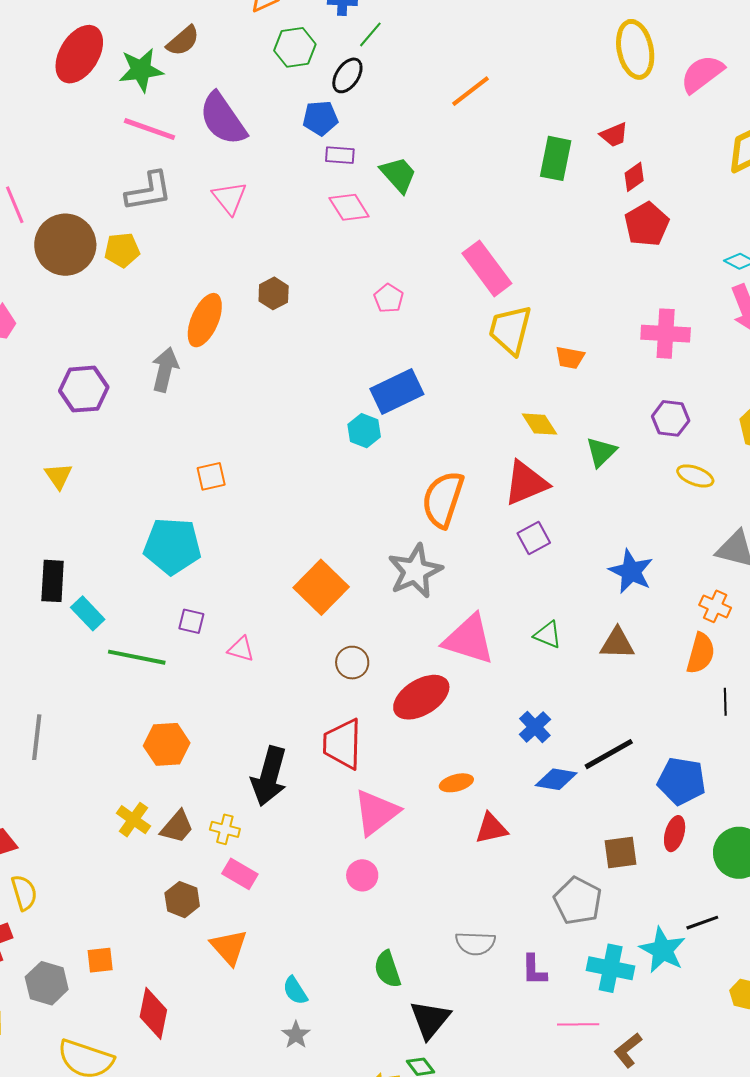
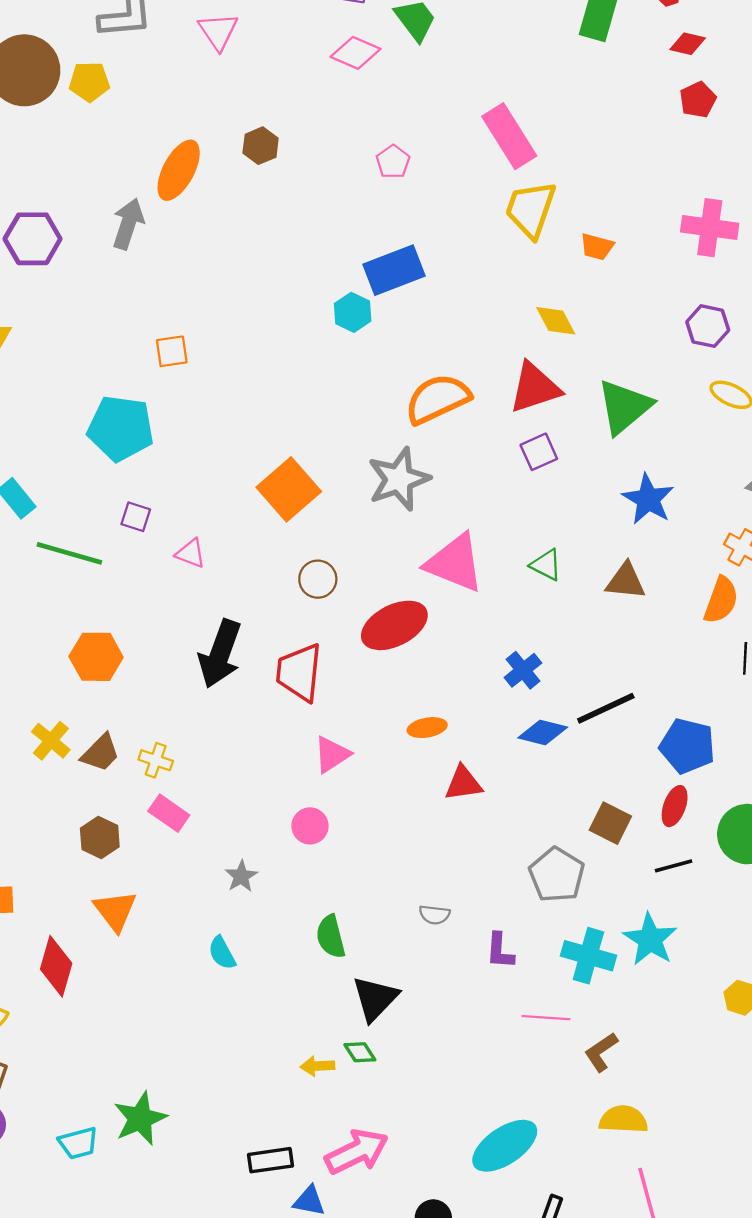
red diamond: (634, 177) -> (688, 44), turned 44
pink diamond: (349, 207) -> (356, 53), turned -39
red pentagon: (647, 224) -> (698, 100), size x0.7
green triangle: (601, 452) -> (624, 407), moved, size x1.6
orange semicircle: (443, 499) -> (437, 399), turned 42
black arrow: (269, 776) -> (220, 654), moved
pink triangle: (376, 812) -> (332, 754), size x0.7
brown square: (621, 853) -> (610, 823), turned 30
black line: (702, 923) -> (674, 866), moved
gray semicircle: (475, 943) -> (434, 915), size x0.7
orange triangle: (229, 947) -> (115, 911), moved
gray star: (296, 1035) -> (241, 876), moved

